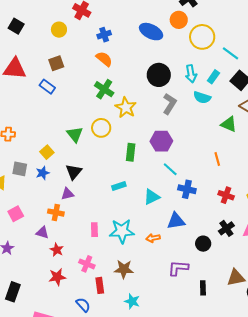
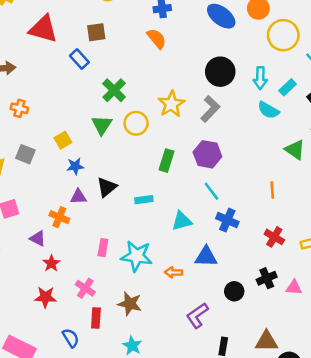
green cross: (104, 89) -> (114, 90), moved
gray L-shape: (170, 104) -> (210, 109), moved
black triangle: (74, 172) -> (107, 187), moved
blue star: (43, 173) -> (75, 166), moved
purple L-shape: (178, 268) -> (197, 316), turned -50

